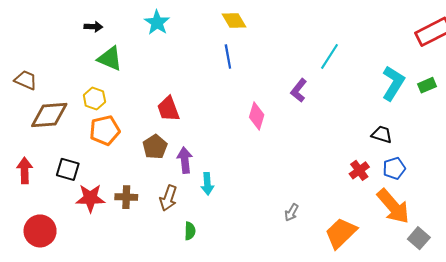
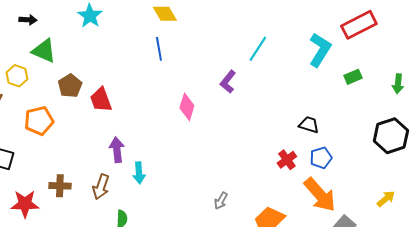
cyan L-shape: (393, 83) -> (320, 50), moved
yellow hexagon: (94, 99) -> (17, 76), moved
brown pentagon: (155, 147) -> (70, 86), moved
red star: (90, 198) -> (25, 204), moved

